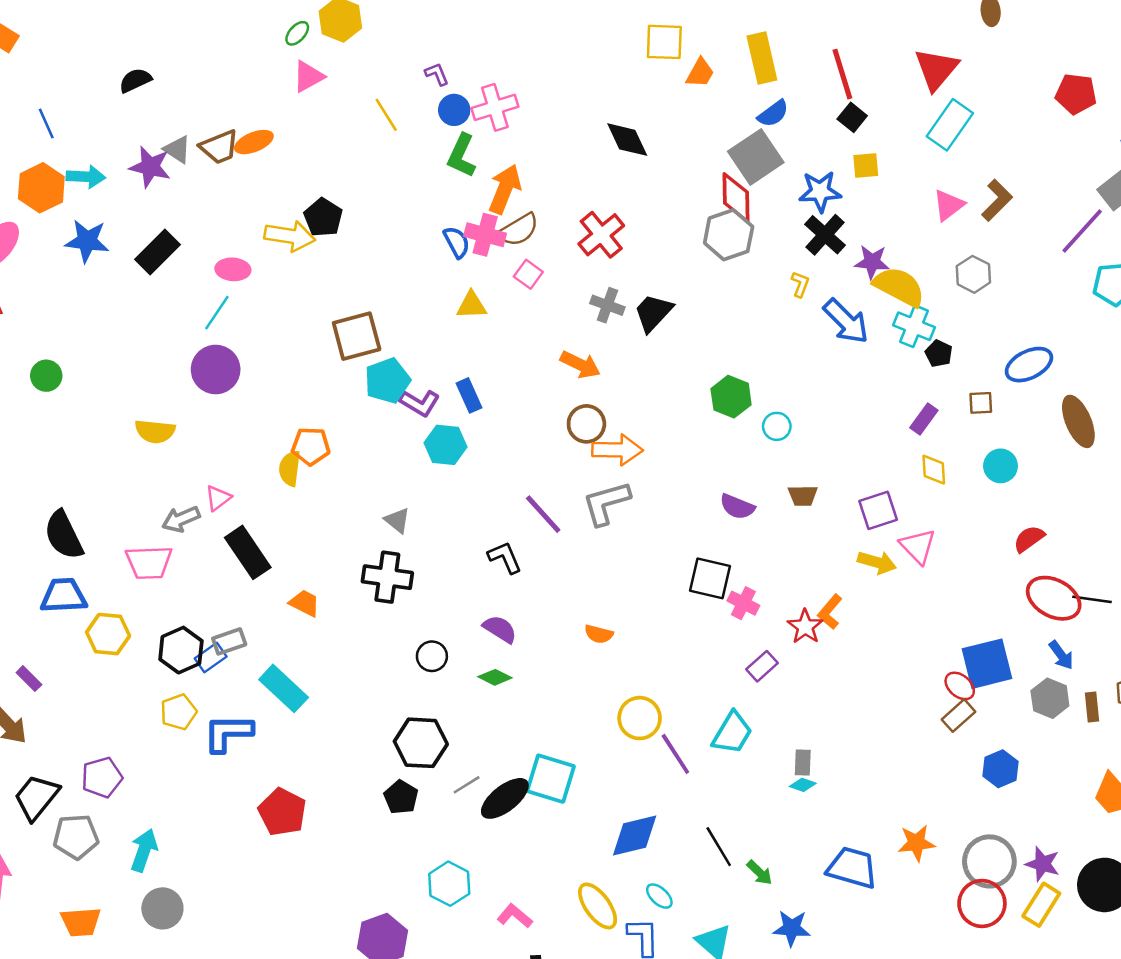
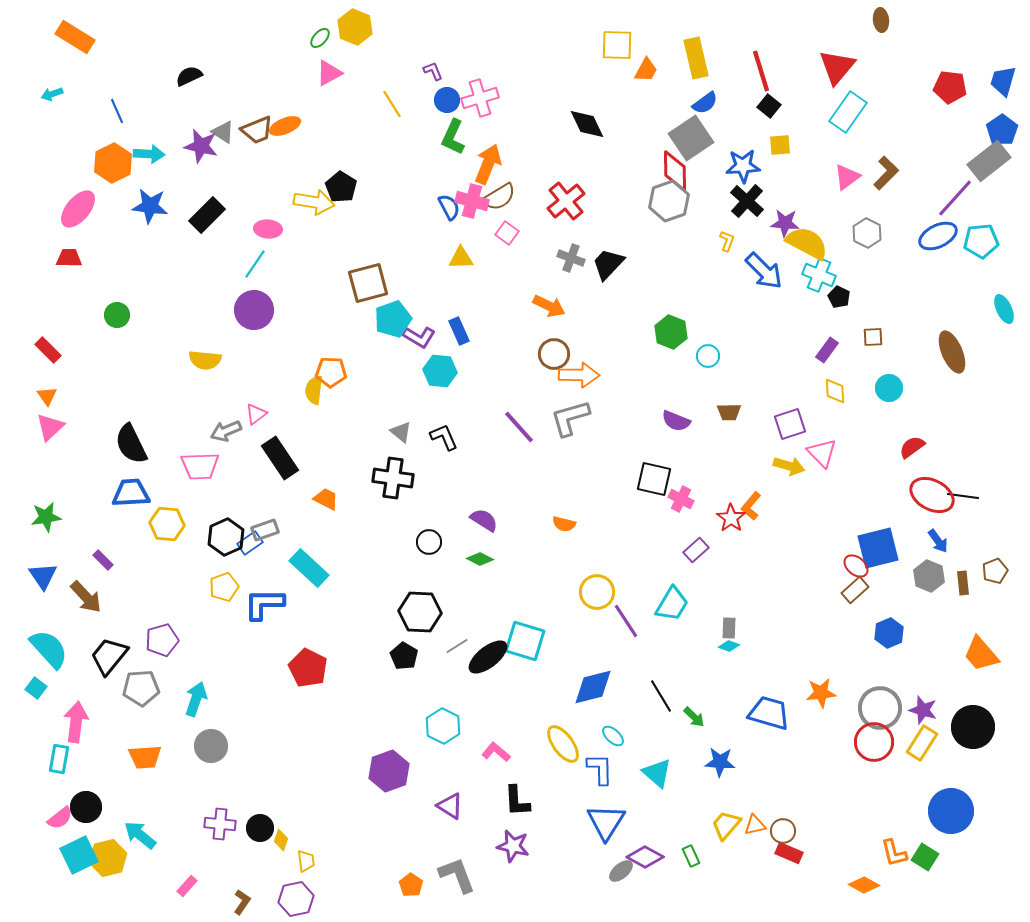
blue ellipse: (1029, 365) -> (938, 236), moved
black L-shape: (505, 557) -> (444, 437), moved

